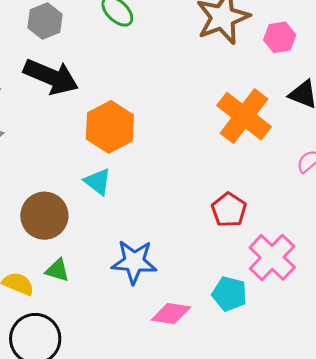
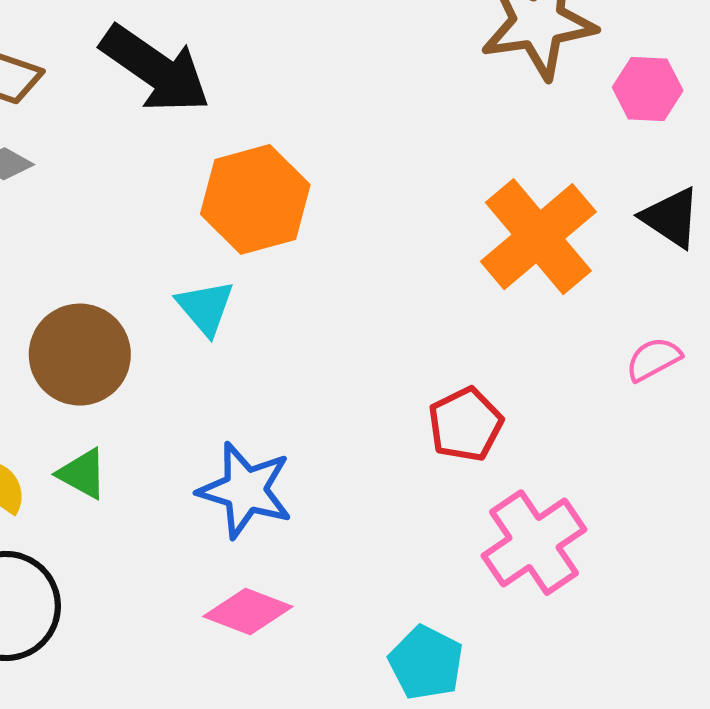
cyan pentagon: (229, 294) -> (426, 663), moved
pink diamond: (171, 314) -> (248, 611), moved

